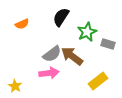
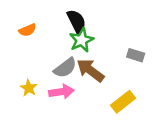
black semicircle: (61, 17) -> (76, 21), turned 120
green star: (87, 32) -> (82, 40), moved
yellow star: (15, 86) -> (29, 88), moved

